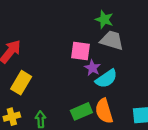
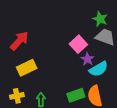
pink square: (81, 51) -> (78, 44), turned 36
yellow rectangle: (21, 83) -> (27, 68), turned 30

